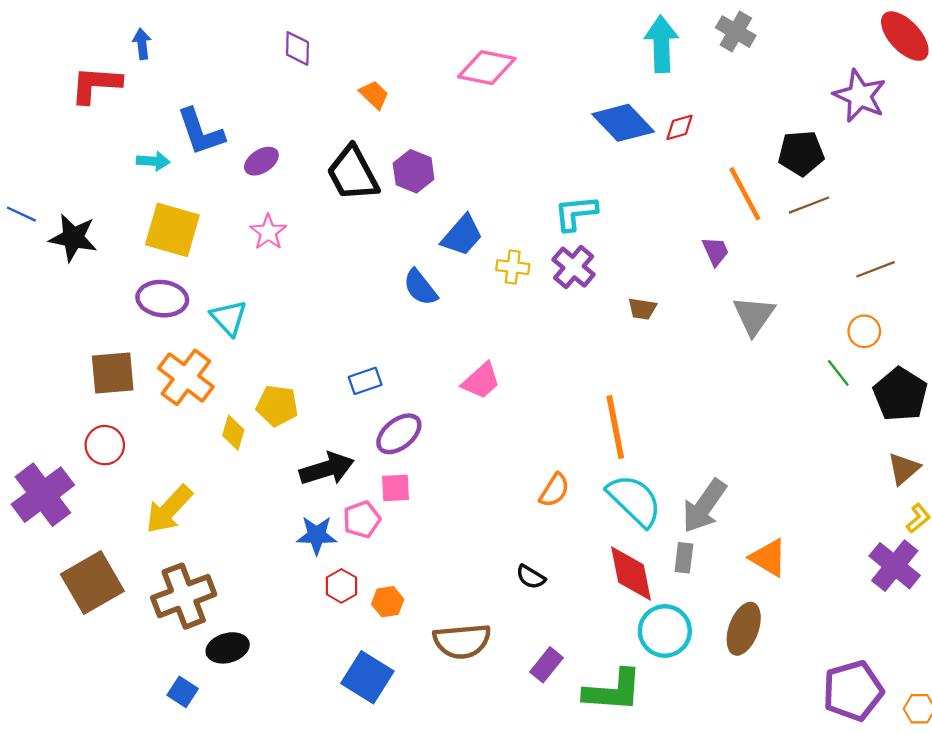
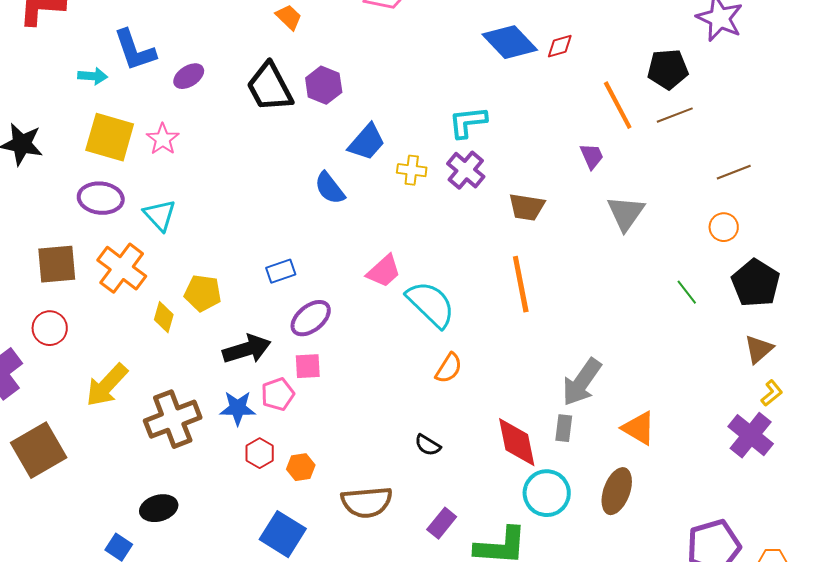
pink star: (268, 232) -> (163, 139), moved
brown trapezoid: (642, 309) -> (527, 207), size x1.4
green line: (838, 373) -> (687, 292), moved
orange line: (615, 427) -> (521, 284), moved
cyan semicircle: (634, 500) -> (431, 304), moved
brown cross: (184, 596) -> (173, 419), moved

